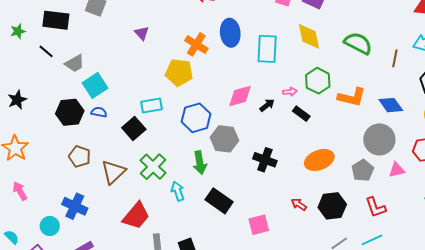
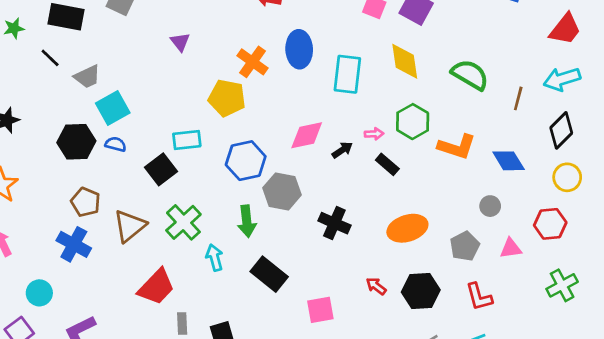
gray circle: (379, 139) -> (490, 206), size x0.5
blue cross: (75, 206) -> (74, 244), moved

